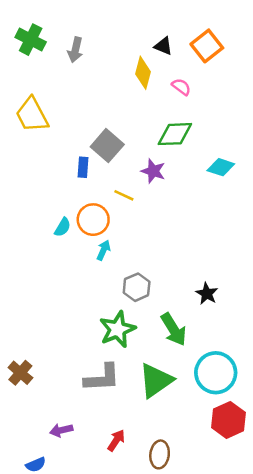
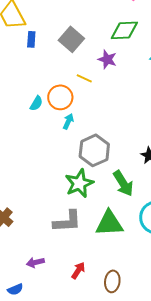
blue rectangle: (83, 167) -> (31, 39), moved
gray hexagon: (137, 287) -> (94, 150), size x1.4
green triangle: (156, 380) -> (109, 223), turned 32

